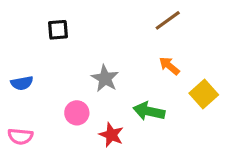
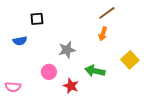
orange arrow: (169, 66) -> (103, 34), moved, turned -112
gray star: (105, 78) -> (67, 50), turned 30
blue semicircle: (22, 83) -> (20, 41), moved

